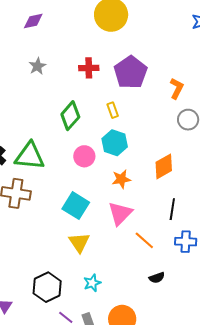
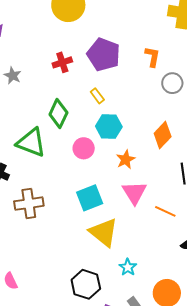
green triangle: (30, 156) -> (31, 143), moved, turned 32
cyan square: (76, 206) -> (90, 198), turned -36
yellow triangle: (79, 243) -> (104, 232), size x1.4

